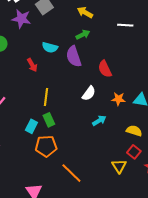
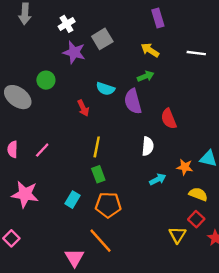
white line: (125, 25) -> (196, 53), moved
white semicircle: (89, 93) -> (148, 146), turned -35
orange star: (118, 99) -> (185, 167), moved
cyan rectangle: (31, 126) -> (73, 200), moved
orange pentagon: (46, 146) -> (108, 205), moved
orange line: (71, 173) -> (100, 241), moved

